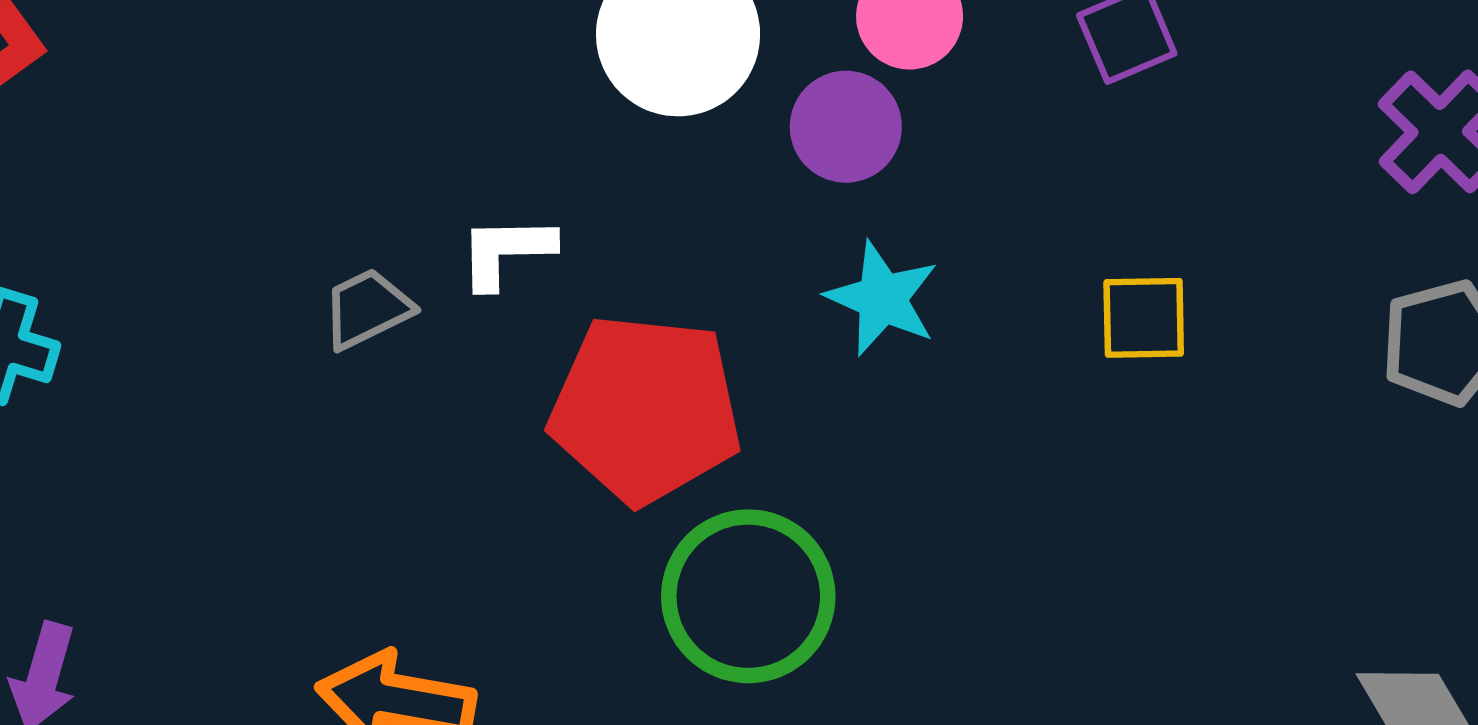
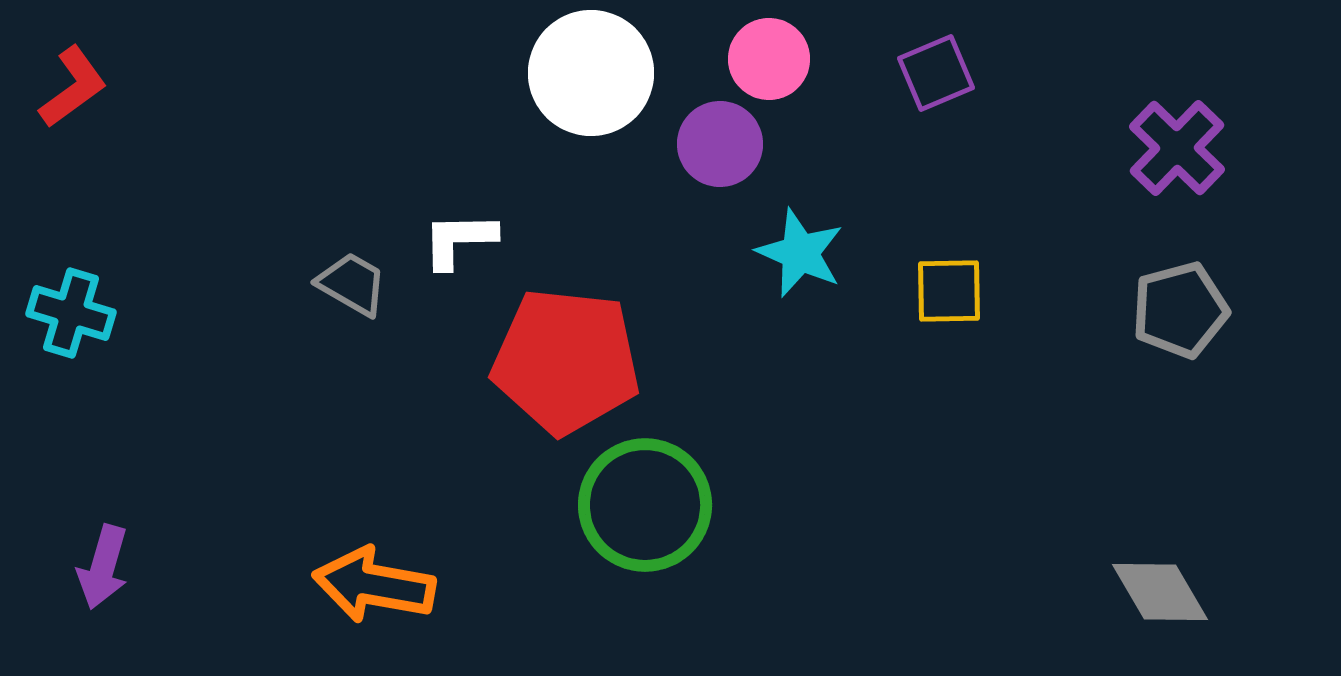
cyan star: (882, 298) -> (800, 253), moved
gray trapezoid: (367, 309) -> (352, 284), turned 56

